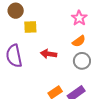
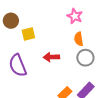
orange semicircle: (79, 41) -> (79, 39), turned 128

